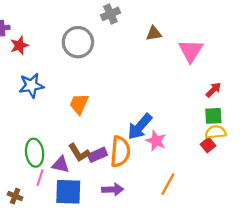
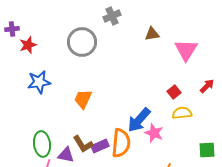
green square: (213, 116) -> (207, 150), moved
yellow semicircle: (216, 132) -> (182, 113), moved
red square: (208, 145) -> (174, 92), moved

